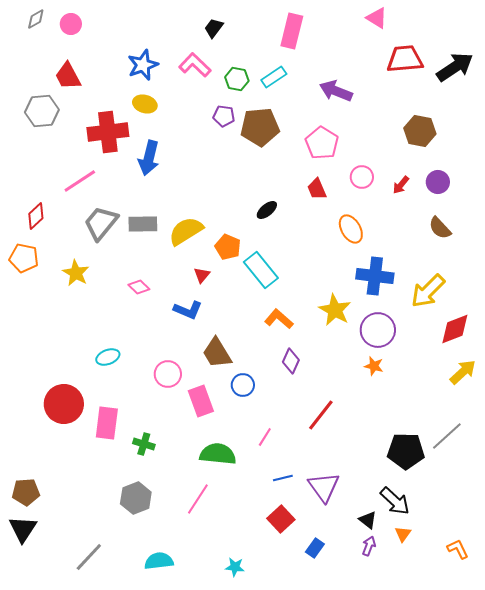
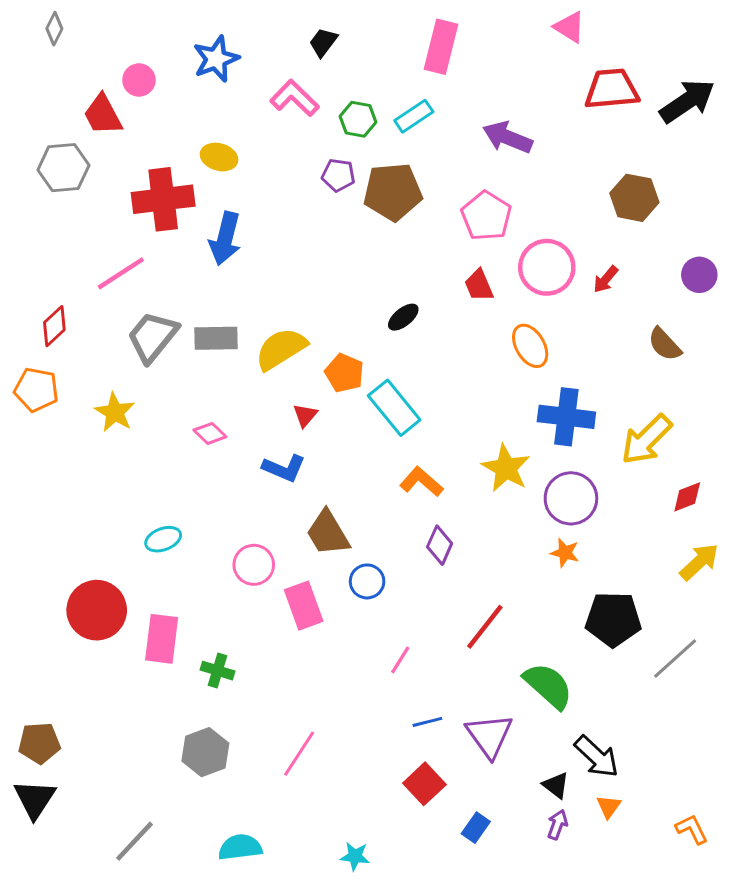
gray diamond: (36, 19) -> (54, 29), turned -35
pink circle: (71, 24) -> (139, 80), moved
blue star: (143, 65) -> (216, 59), moved
pink circle: (362, 177) -> (547, 267), size x1.6
purple circle: (438, 182) -> (699, 275), moved
red diamond: (455, 329) -> (687, 497), size x0.7
black pentagon: (406, 451) -> (613, 619), moved
green semicircle: (218, 454) -> (548, 686), moved, turned 36

